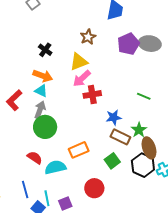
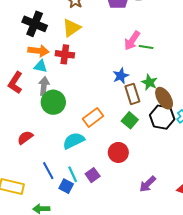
black cross: (45, 50) -> (35, 24), size x1.6
pink arrow: (82, 78) -> (132, 41), moved
red cross: (92, 94) -> (65, 54), moved, turned 30
brown rectangle: (120, 137) -> (132, 94), turned 60
red semicircle: (35, 158) -> (25, 138), moved, turned -56

